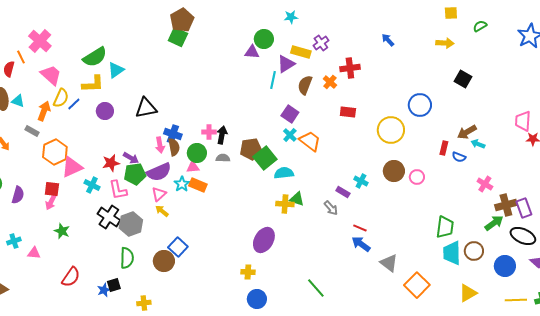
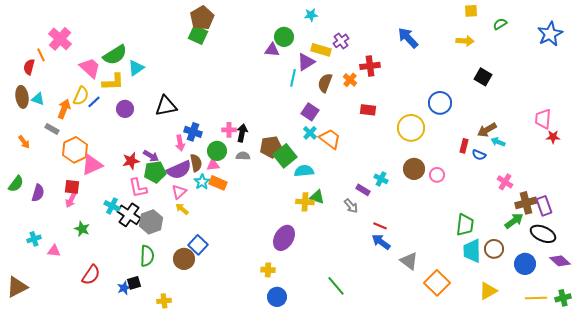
blue arrow: (388, 40) -> (408, 38), size x1.6
pink trapezoid: (51, 75) -> (90, 68), moved
brown semicircle: (174, 147) -> (196, 163), moved
cyan cross: (92, 185) -> (112, 206), moved

